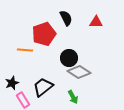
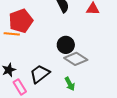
red pentagon: (44, 34) -> (21, 21), moved
orange line: (25, 50) -> (12, 34), moved

